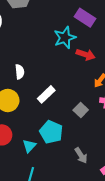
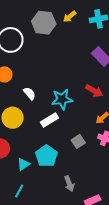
cyan star: (65, 38) -> (62, 99), moved
white semicircle: (20, 72) -> (29, 93), turned -48

